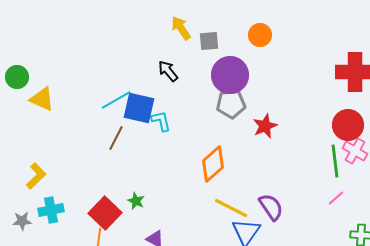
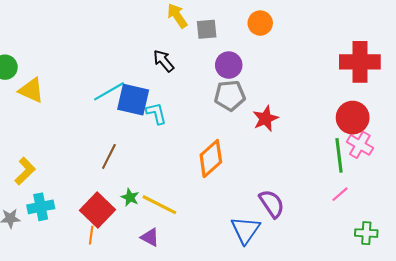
purple circle: (230, 75) -> (229, 65), size x0.7
brown line: (116, 138) -> (109, 156), moved
yellow line: (231, 208) -> (159, 205), moved

